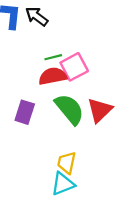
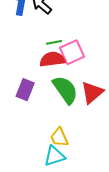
yellow trapezoid: (67, 163) -> (59, 137), turned -40

